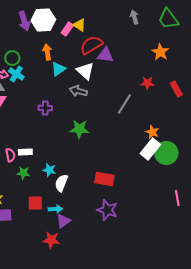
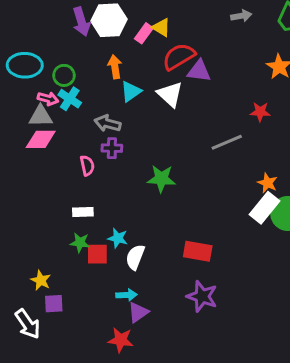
gray arrow: (134, 17) -> (241, 16), turned 96
gray arrow: (78, 91) -> (108, 123), moved
gray line: (124, 104) -> (227, 142), turned 35
pink semicircle: (10, 155) -> (87, 166), moved
red square: (35, 203) -> (97, 254), moved

